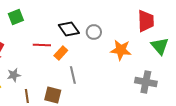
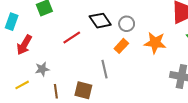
red line: (42, 45) -> (72, 37), turned -36
orange rectangle: (61, 53) -> (121, 46), moved

